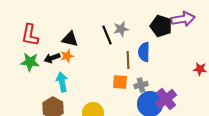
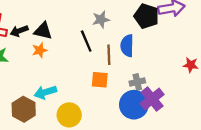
black line: (107, 35) -> (86, 41), moved
black arrow: (52, 58) -> (19, 31), moved
cyan arrow: (62, 82) -> (45, 92), moved, turned -96
gray cross: (141, 85) -> (137, 82), moved

